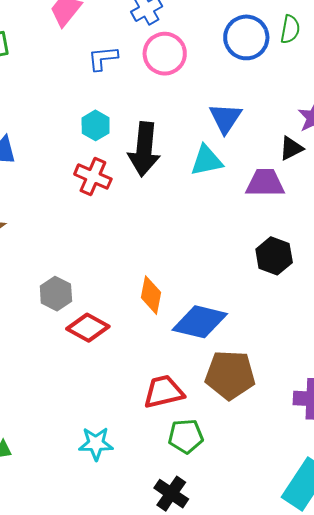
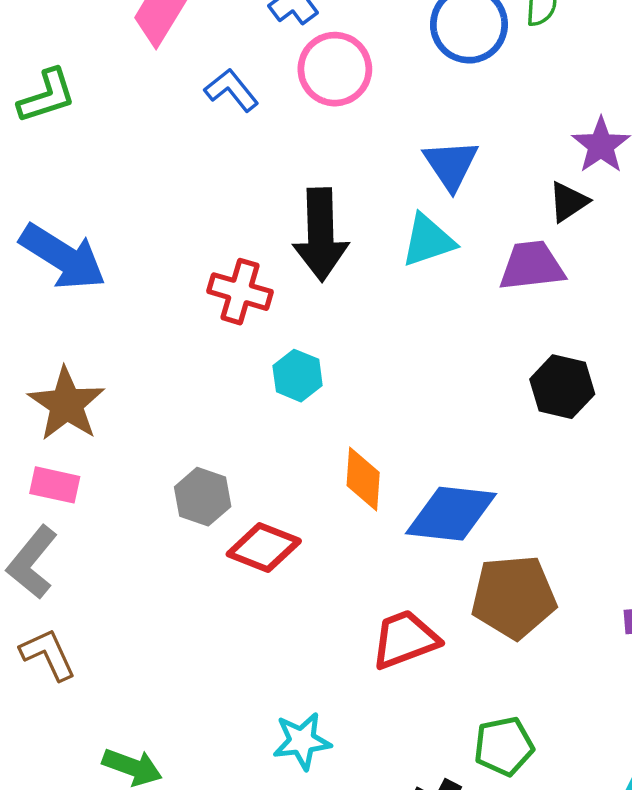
blue L-shape: (103, 58) -> (232, 90), turned 64
cyan hexagon: (96, 125) -> (298, 376), moved
green pentagon: (186, 436) -> (504, 746), moved

